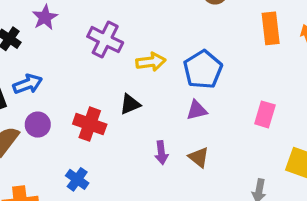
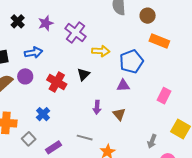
purple star: (45, 17) -> (46, 23), moved
orange rectangle: (271, 28) -> (159, 41), moved, turned -72
blue arrow: (28, 84) -> (33, 53), moved
black triangle: (130, 104) -> (83, 74), turned -32

